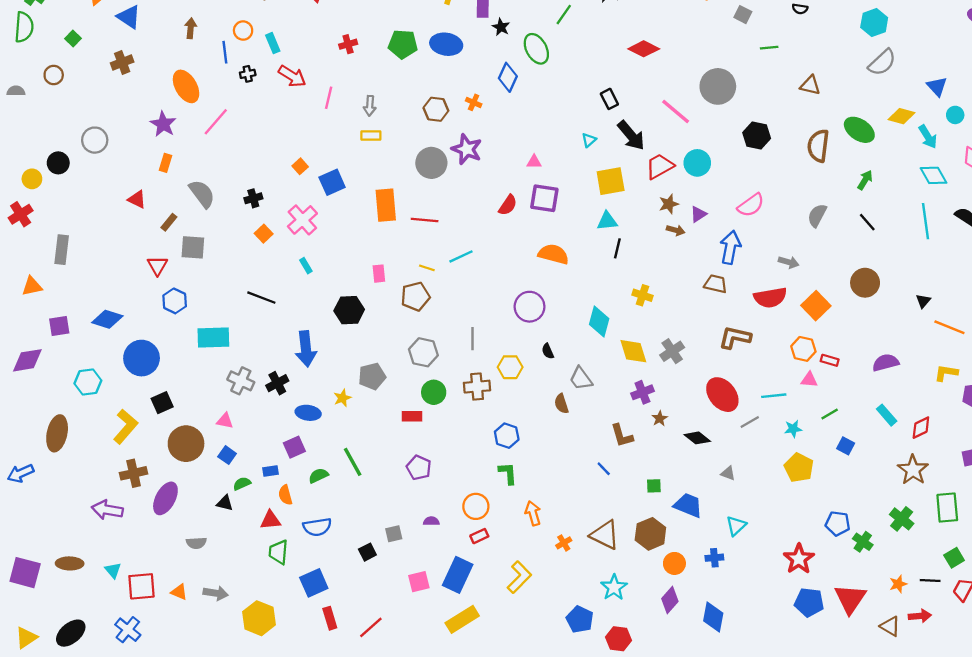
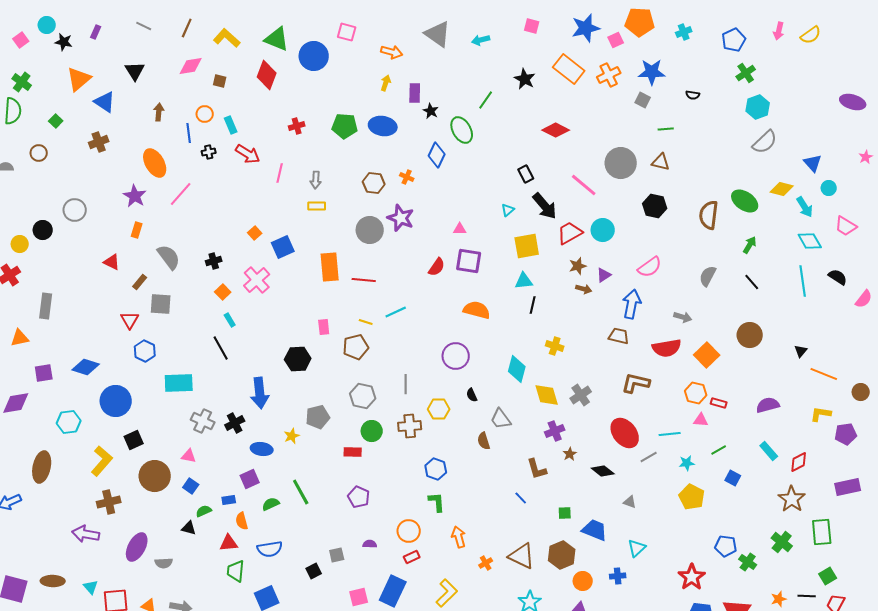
brown triangle: (810, 85) -> (661, 162), moved
cyan rectangle: (306, 266) -> (230, 320), moved
black line: (261, 298) -> (221, 348), turned 40
purple ellipse: (165, 498) -> (137, 547), moved

